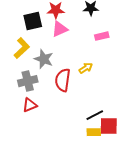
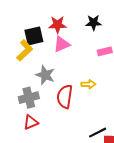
yellow L-shape: (22, 48) -> (25, 50), moved
yellow arrow: (86, 68) -> (88, 84), turned 32

